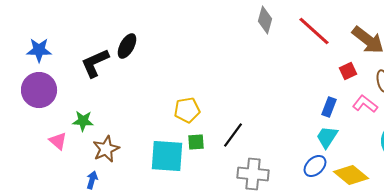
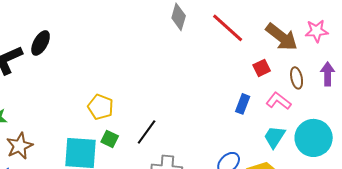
yellow pentagon: (187, 110) -> (101, 107), turned 30
cyan trapezoid: (327, 137) -> (275, 137), moved
green square: (196, 142) -> (110, 139), turned 30

